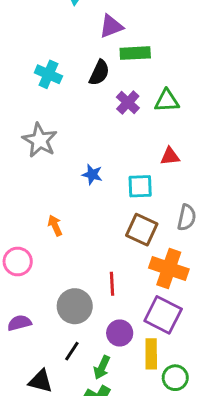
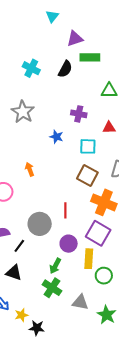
purple cross: (128, 103) -> (79, 114), moved, turned -35
black line: (72, 351) -> (19, 246), moved

